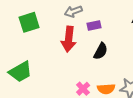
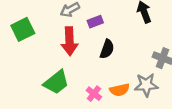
green trapezoid: (20, 72) -> (56, 82), moved

